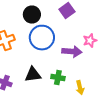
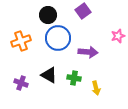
pink star: (90, 41) -> (118, 36), moved
black triangle: (33, 75) -> (49, 75), turned 36

